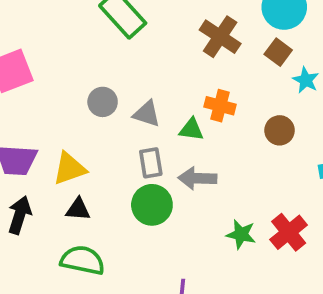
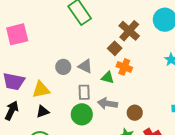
brown square: (278, 52) -> (115, 48), moved
gray circle: (103, 102) -> (63, 67), moved
brown circle: (280, 130) -> (135, 113), moved
black triangle: (78, 209) -> (43, 112), turned -32

